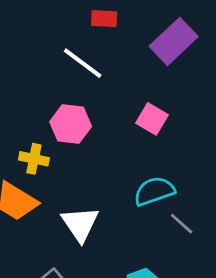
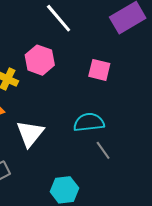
pink square: (152, 119) -> (99, 70), turned -30

